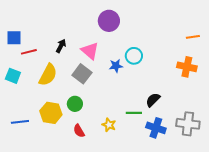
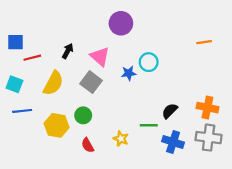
orange line: (193, 37) -> (204, 42), moved
orange cross: (187, 67) -> (207, 108), moved
blue line: (20, 122) -> (22, 111), moved

